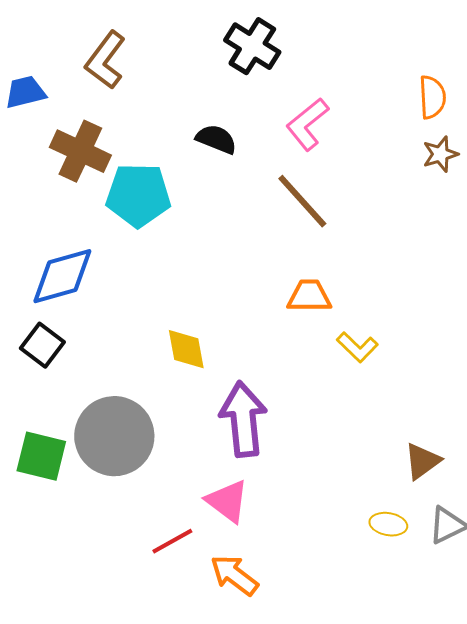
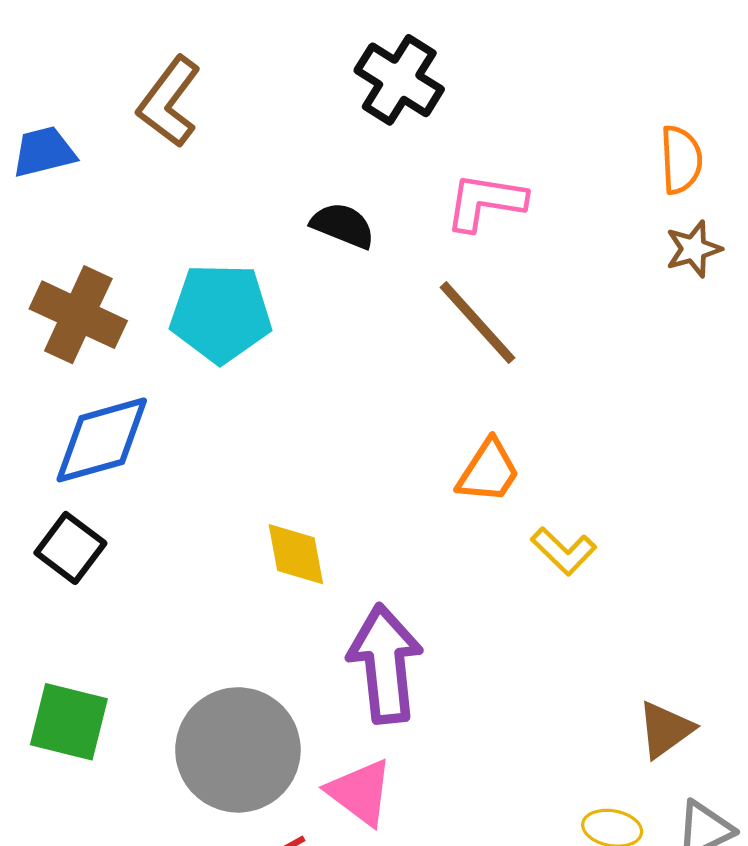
pink L-shape: (307, 124) -> (485, 202), turned 48
brown cross: (80, 151) -> (78, 315), moved
orange trapezoid: (309, 296) -> (488, 471), turned 123
gray circle: (114, 436) -> (238, 750), moved

